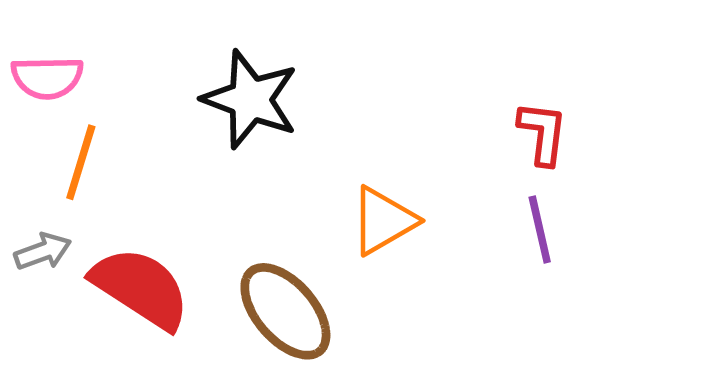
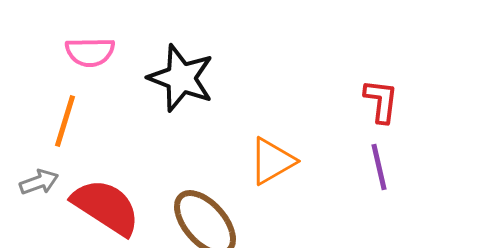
pink semicircle: (47, 78) -> (90, 52), moved

